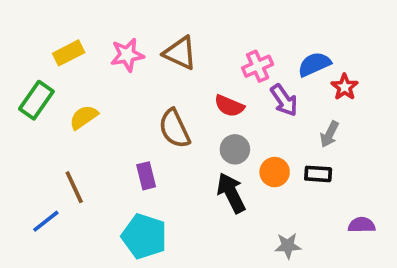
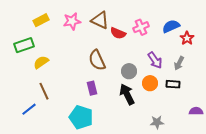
green rectangle: (36, 100) -> (24, 45), turned 36
purple arrow: (284, 100) -> (155, 60), moved
red semicircle: (229, 106) -> (118, 33), moved
yellow semicircle: (84, 117) -> (41, 62), moved
purple rectangle: (146, 176) -> (92, 88), moved

